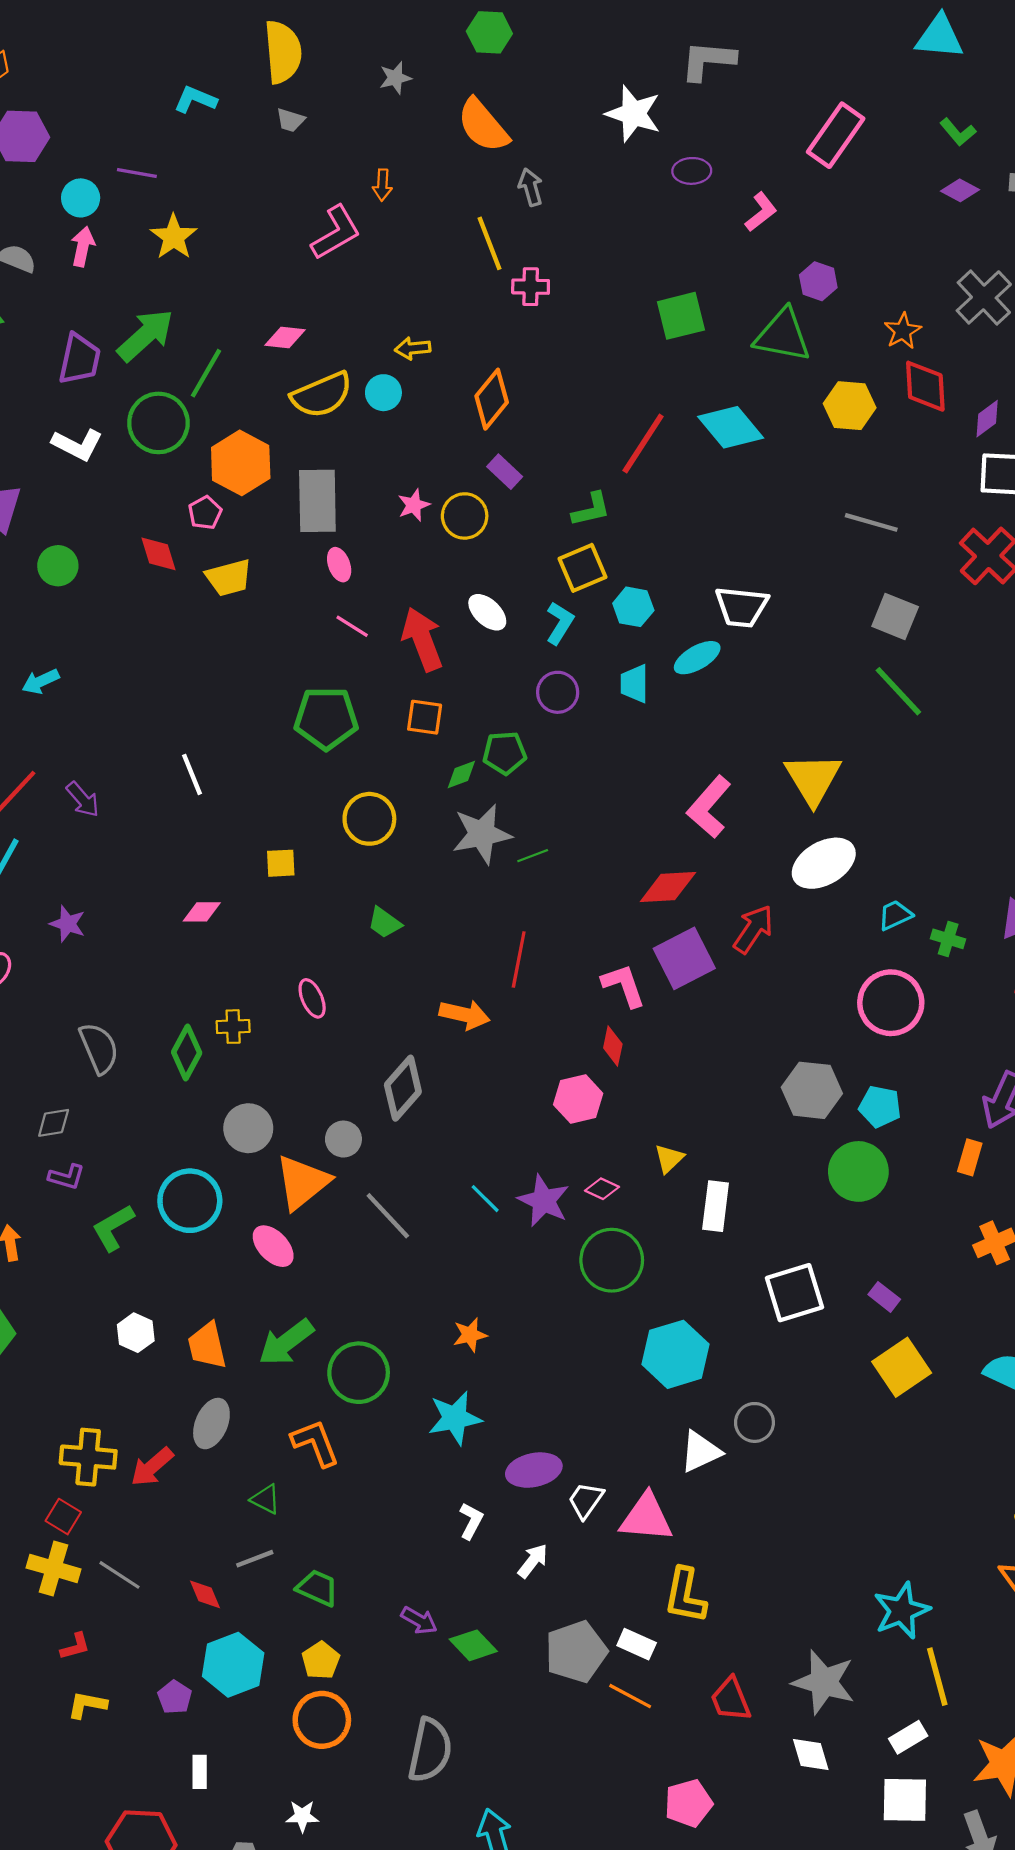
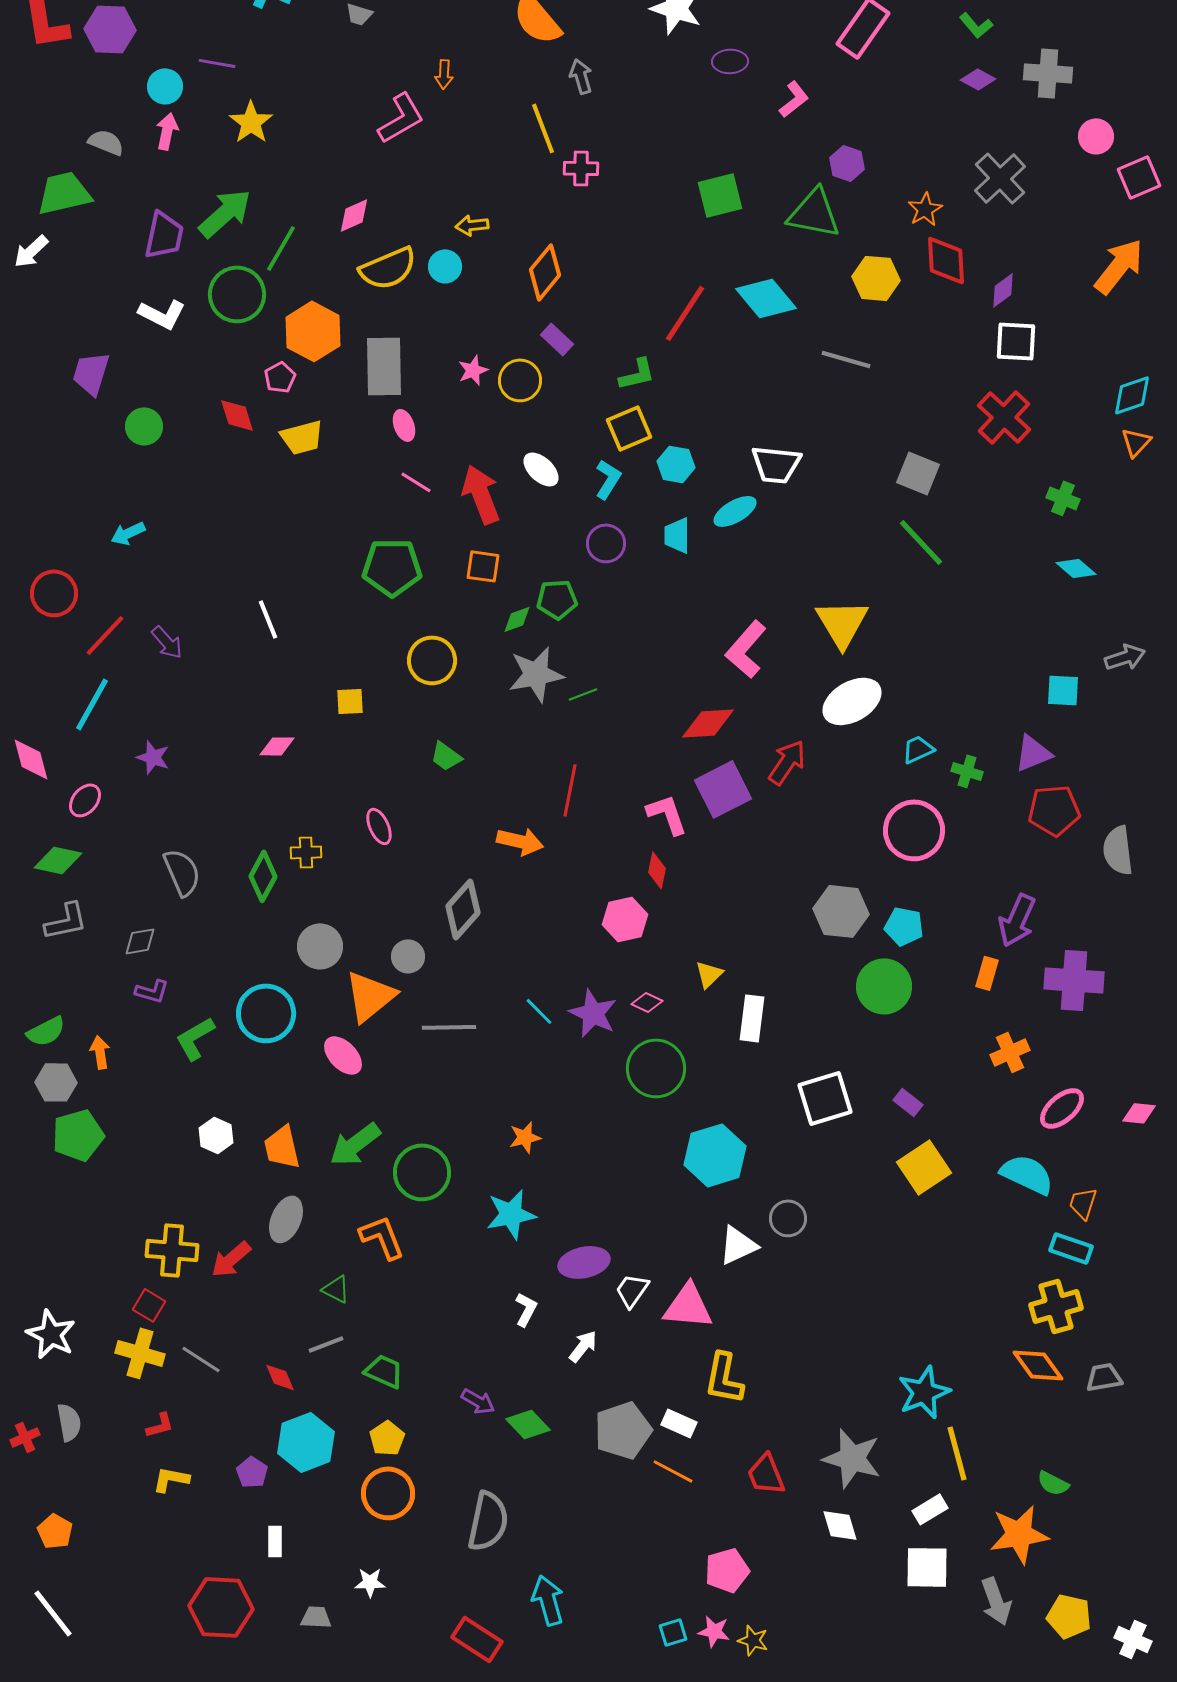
pink diamond: (285, 337) -> (354, 215), turned -30
gray line: (871, 522) -> (846, 359), moved
gray line: (388, 1216) -> (449, 1027), turned -48

